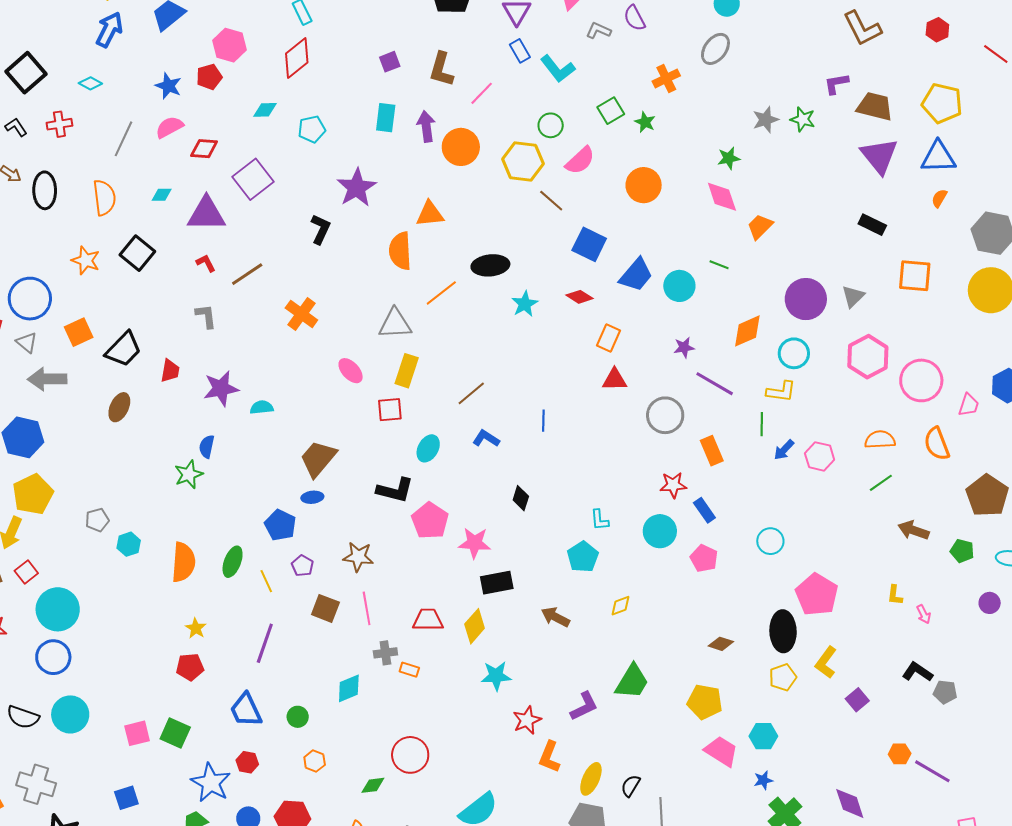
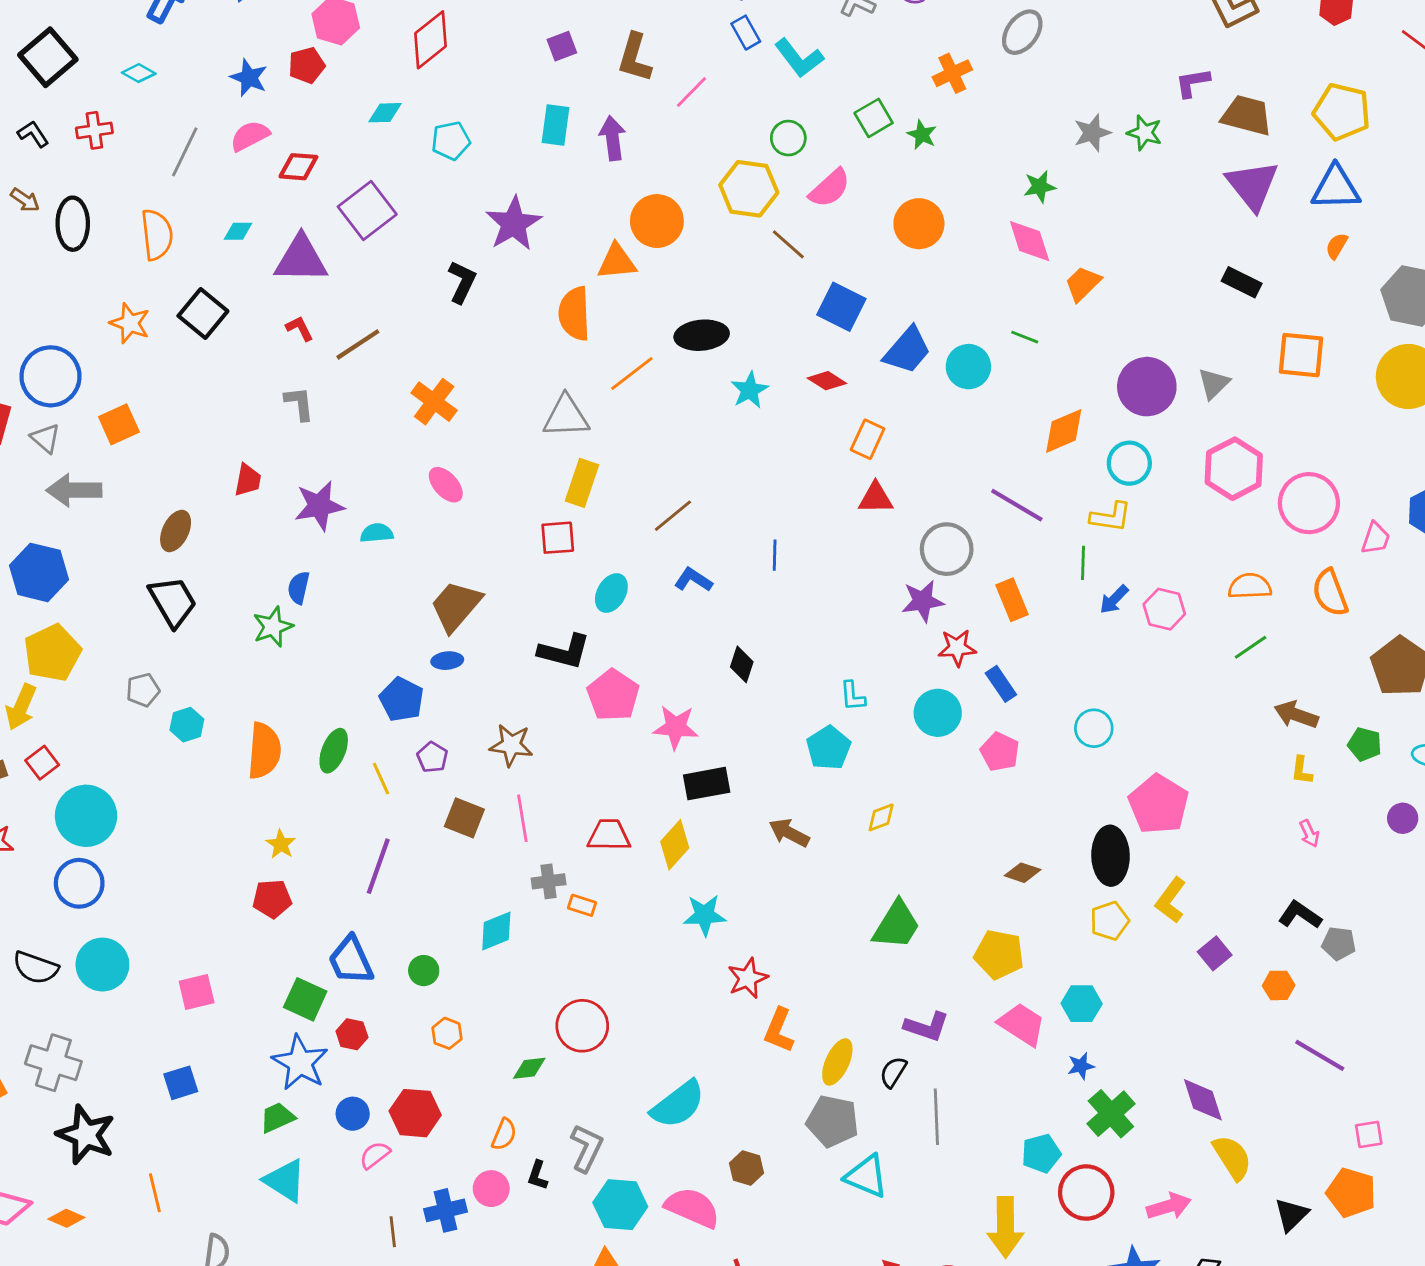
orange circle: (461, 147) -> (657, 221), moved
purple star: (684, 347) -> (923, 601), moved, size x1.4
black trapezoid: (123, 349) -> (173, 602), moved, turned -75
pink ellipse: (351, 371) -> (446, 485), moved
yellow L-shape: (895, 595) -> (1302, 770), moved
purple L-shape: (584, 706) -> (927, 1027), moved, turned 44
green square: (175, 733) -> (305, 999), moved
orange hexagon: (900, 754) -> (1279, 985), moved

